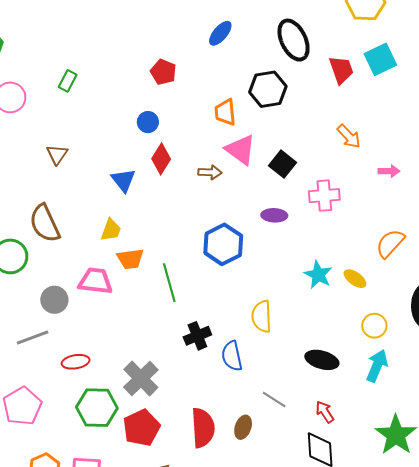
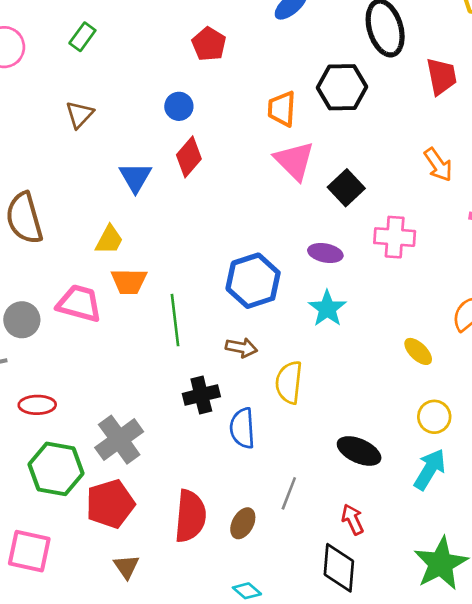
brown triangle: (57, 155) -> (80, 115), moved
brown arrow: (210, 172) -> (241, 348), moved
cyan star: (318, 275) -> (327, 309), moved
gray line: (274, 400) -> (289, 493), turned 70

